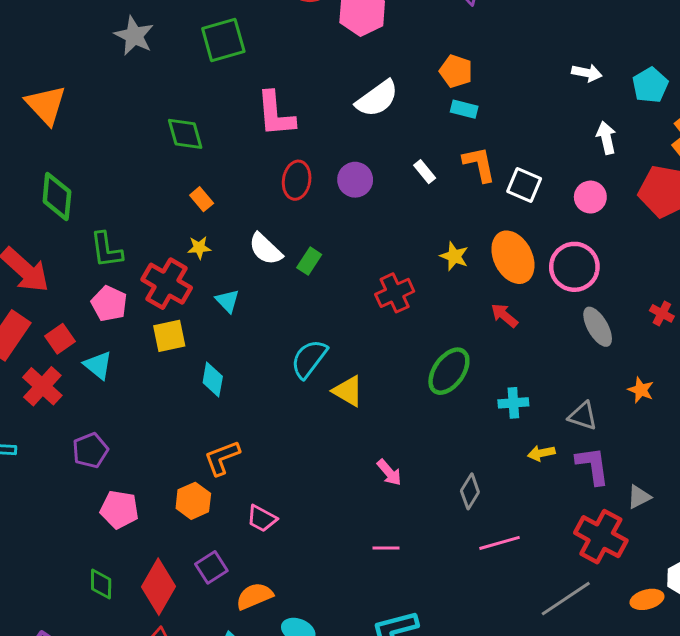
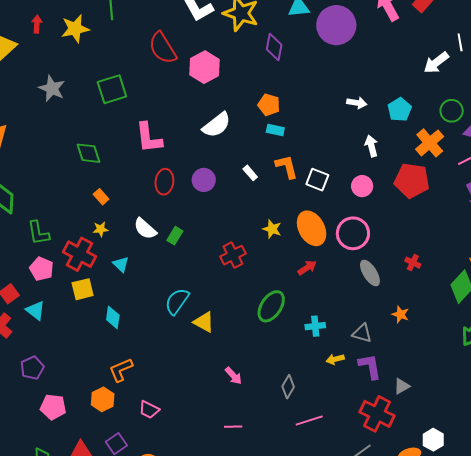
red arrow: (504, 315) -> (307, 268), turned 108

